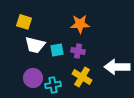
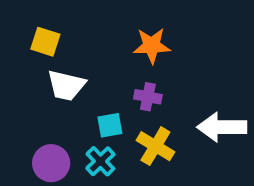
cyan square: (57, 50) -> (110, 125), moved
purple circle: (33, 78) -> (51, 163), moved
cyan cross: (53, 85) -> (100, 161), turned -35

